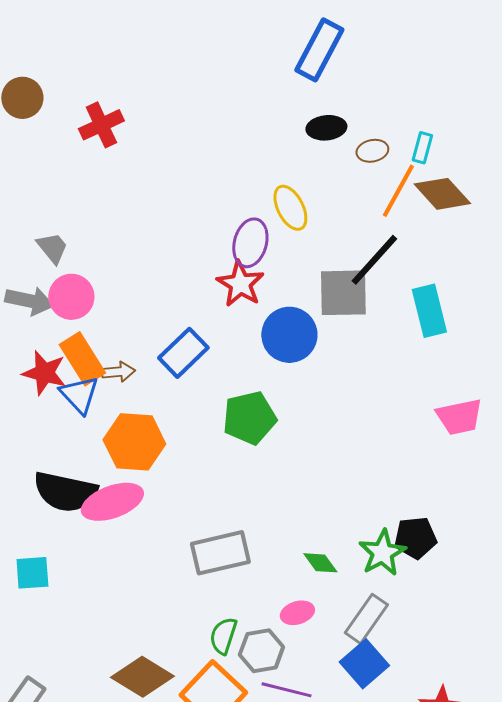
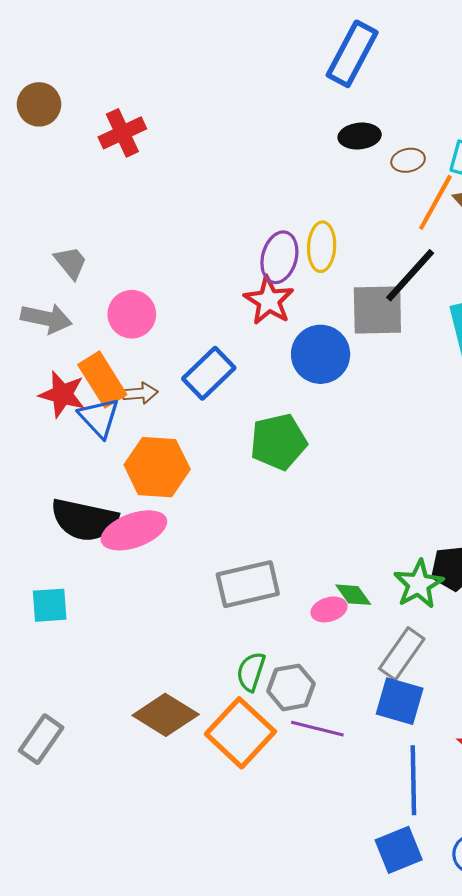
yellow ellipse: (290, 208) -> (322, 247), moved, turned 30
pink circle: (71, 297) -> (132, 314), moved
pink ellipse: (297, 613) -> (329, 609), moved
blue square: (364, 664) -> (400, 701), turned -33

